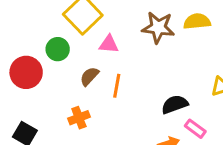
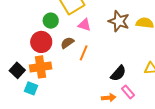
red circle: (26, 72) -> (41, 42), moved
black semicircle: (175, 104) -> (118, 73), turned 138
orange cross: (79, 118) -> (41, 67), moved, size x1.5

